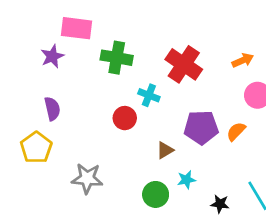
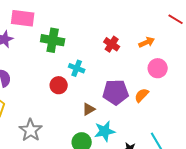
red cross: (184, 64) -> (112, 44), moved, size x0.6
gray star: (87, 178) -> (31, 130), turned 30
cyan star: (186, 180) -> (105, 131), size x1.5

